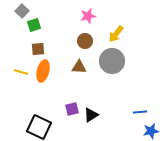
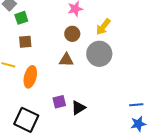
orange ellipse: (43, 71) -> (30, 77), moved
blue line: (140, 112) -> (136, 105), moved

